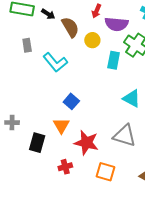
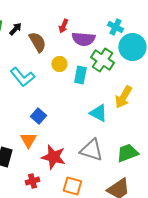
black arrow: (48, 14) -> (15, 29), turned -80
yellow circle: (92, 40) -> (59, 64), moved

